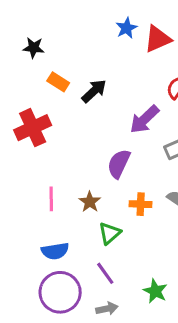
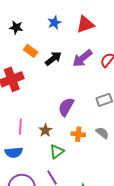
blue star: (126, 28) -> (54, 23), moved
red triangle: (158, 39) -> (85, 24), moved
purple arrow: (144, 119) -> (82, 58), moved
blue semicircle: (55, 251) -> (14, 152), moved

